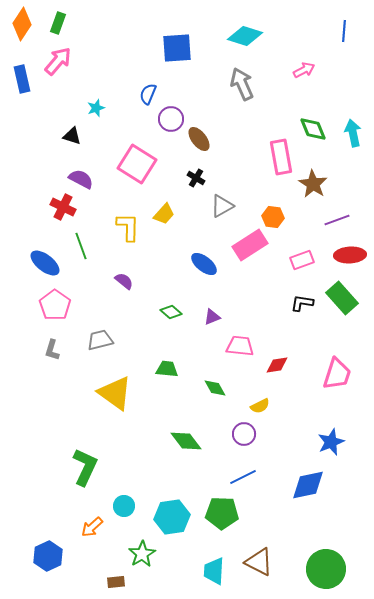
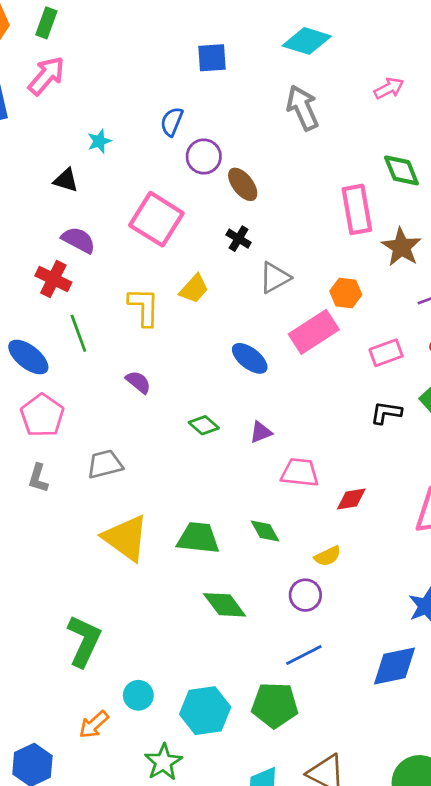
blue square: (177, 48) -> (212, 58), size x0.7
green trapezoid: (167, 369) -> (198, 538), moved, size x1.4

